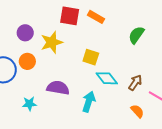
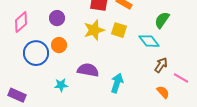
yellow star: (52, 42) -> (94, 30), moved
yellow square: (91, 57) -> (119, 30), moved
cyan diamond: (107, 78) -> (149, 41), moved

